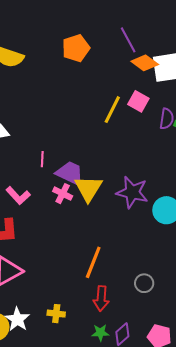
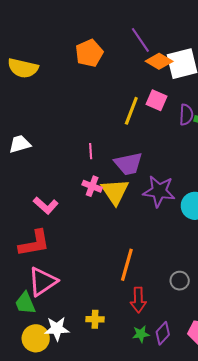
pink line: (42, 159) -> (91, 151), moved
purple trapezoid: (70, 173) -> (128, 164), moved, turned 148
pink cross: (63, 194) -> (92, 186), moved
white star: (17, 319) -> (57, 329), turned -30

